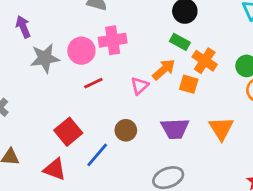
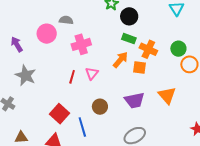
pink circle: (81, 51) -> (47, 34), moved
gray star: (45, 58) -> (26, 75), moved, turned -30
red line: (93, 83) -> (72, 77), turned -40
pink triangle: (140, 86) -> (92, 73), moved
blue line: (97, 155) -> (82, 127), turned -48

